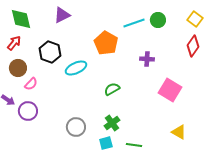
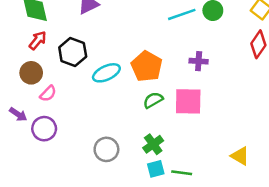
red arrow: (14, 43) -> (38, 40), moved
orange pentagon: (106, 43) -> (147, 66), moved
pink square: (170, 90) -> (188, 101), moved, turned -30
cyan square: (106, 143) -> (156, 169), moved

